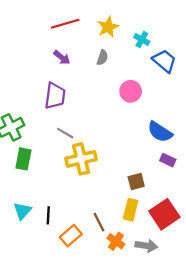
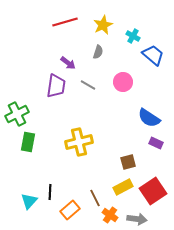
purple arrow: (62, 57) -> (68, 63), moved
gray line: (65, 133) -> (88, 85), moved
yellow rectangle: (131, 210) -> (123, 187), turned 48
cyan triangle: (22, 211) -> (29, 201), moved

